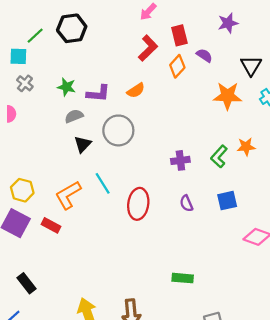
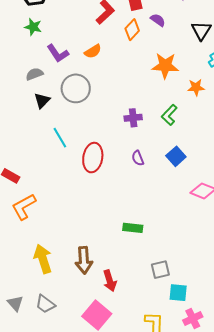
green star: (66, 87) -> (33, 27), moved
purple L-shape: (98, 93) -> (58, 53), turned 50
orange star: (228, 96) -> (165, 66), moved
orange star: (246, 147) -> (196, 87), moved
orange L-shape: (68, 195) -> (24, 207), moved
blue square: (227, 201) -> (176, 156), turned -30

